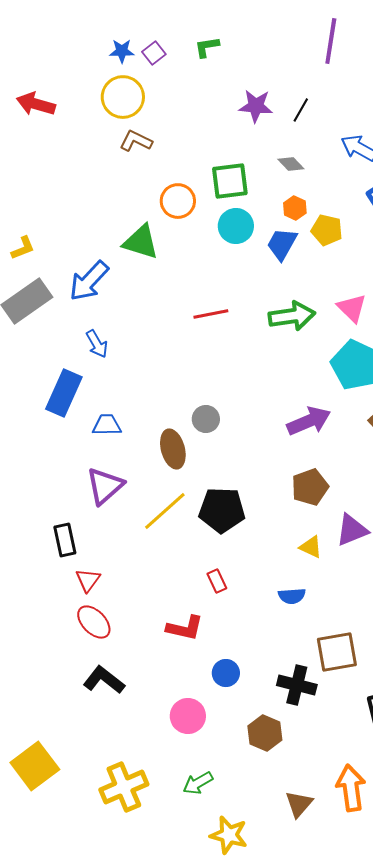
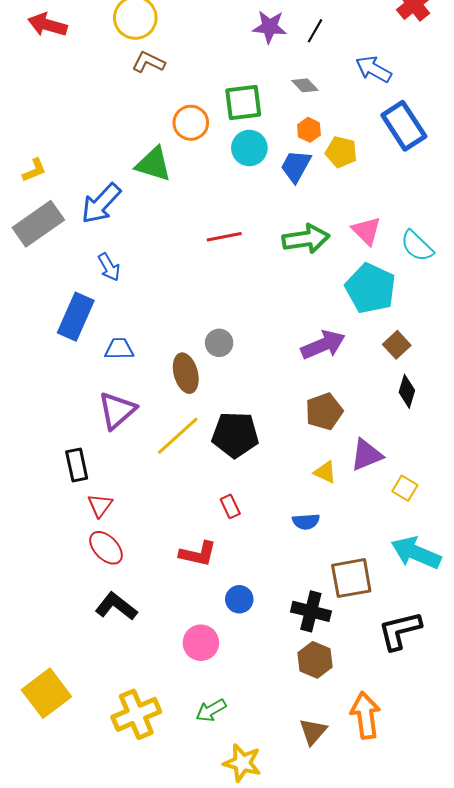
brown hexagon: (265, 733) -> (315, 660), moved

